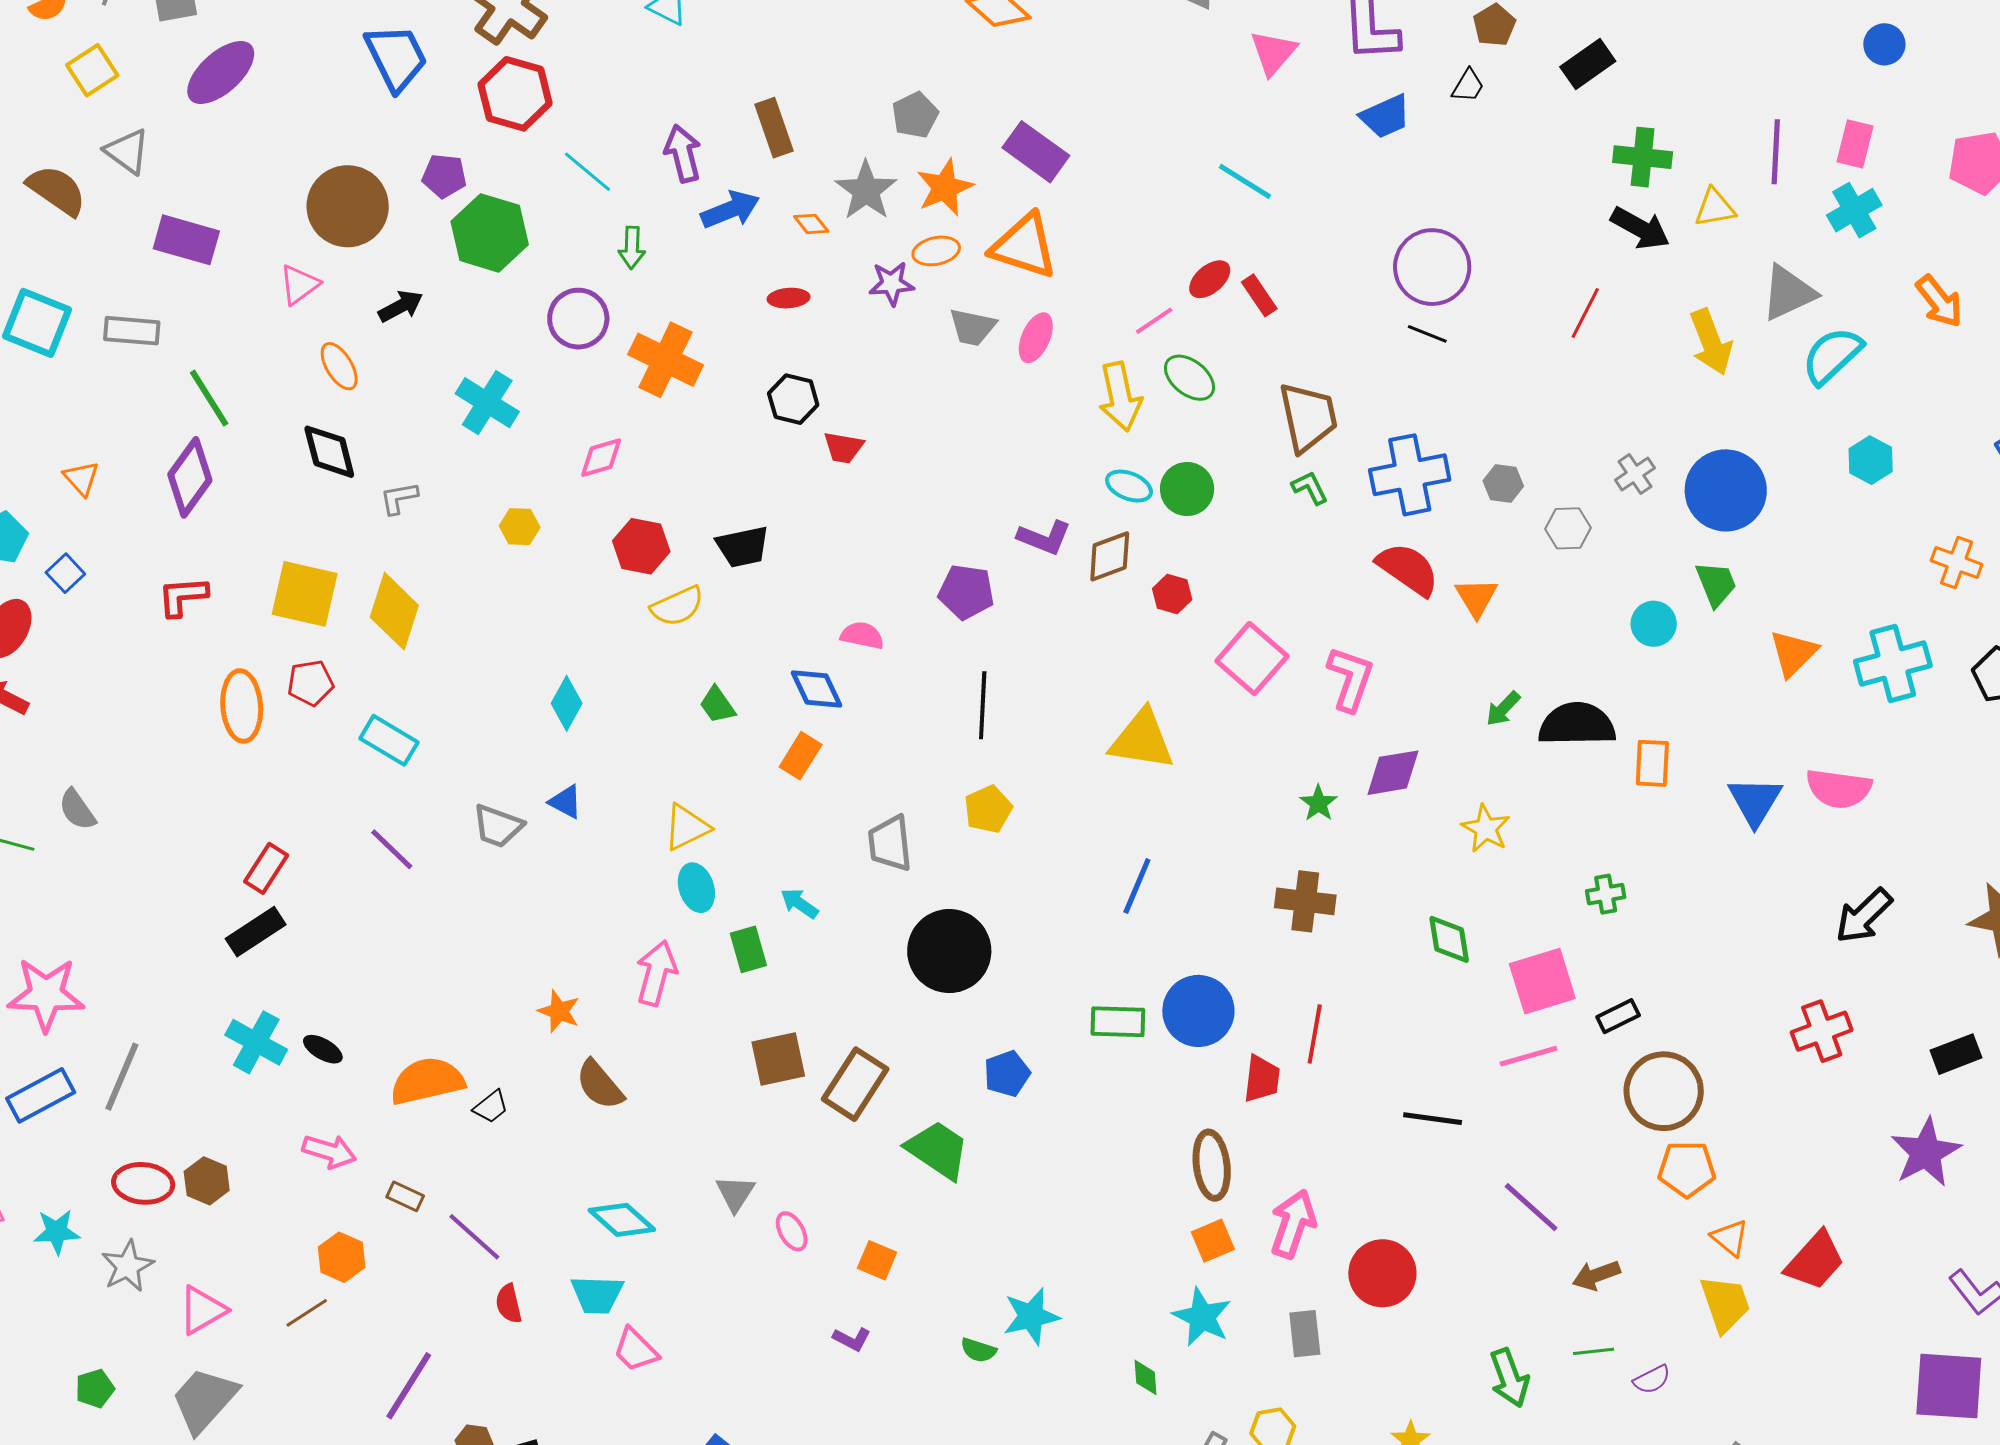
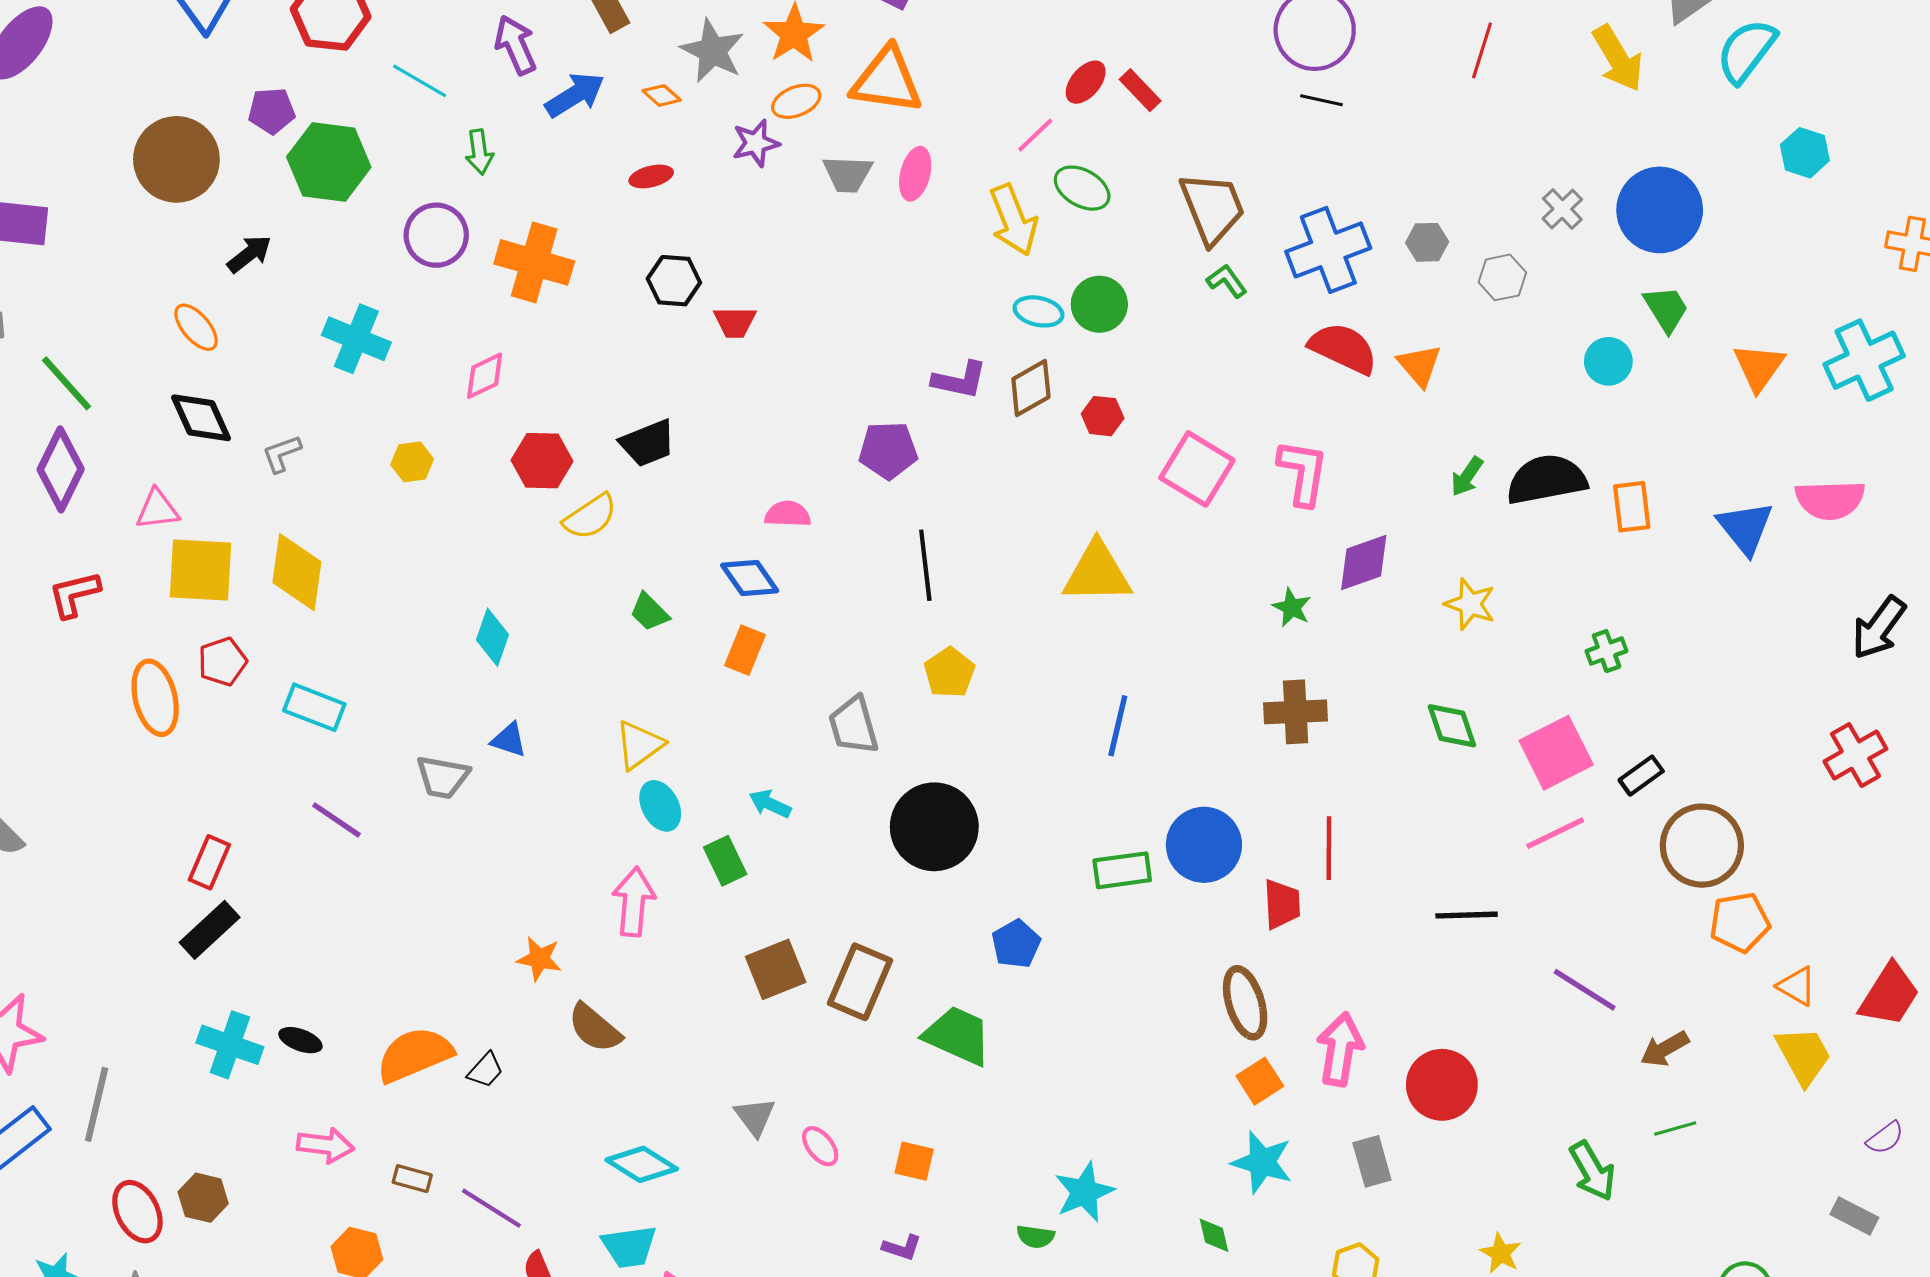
pink triangle: (299, 285) -> (157, 509), moved, turned 39
red ellipse: (143, 1183) -> (137, 1212), turned 68
purple semicircle: (1652, 1380) -> (1885, 1138), moved

